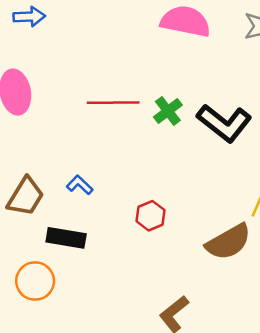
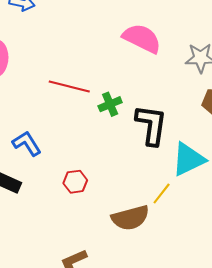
black L-shape: (224, 123) -> (151, 125), turned -135
blue L-shape: (80, 185) -> (27, 144), size x1.4

